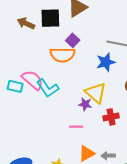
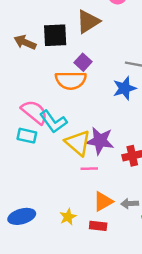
cyan rectangle: (15, 86) -> (27, 136), moved
yellow triangle: (96, 93) -> (78, 143), moved
purple star: (85, 104) -> (100, 141), size x1.6

